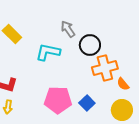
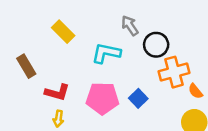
pink pentagon: (58, 100) -> (102, 98), moved
blue square: (87, 103) -> (138, 98), moved

